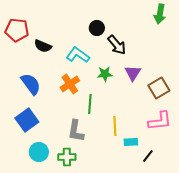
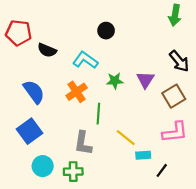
black arrow: (117, 45) -> (179, 61), moved
yellow line: (115, 126) -> (126, 138), turned -48

